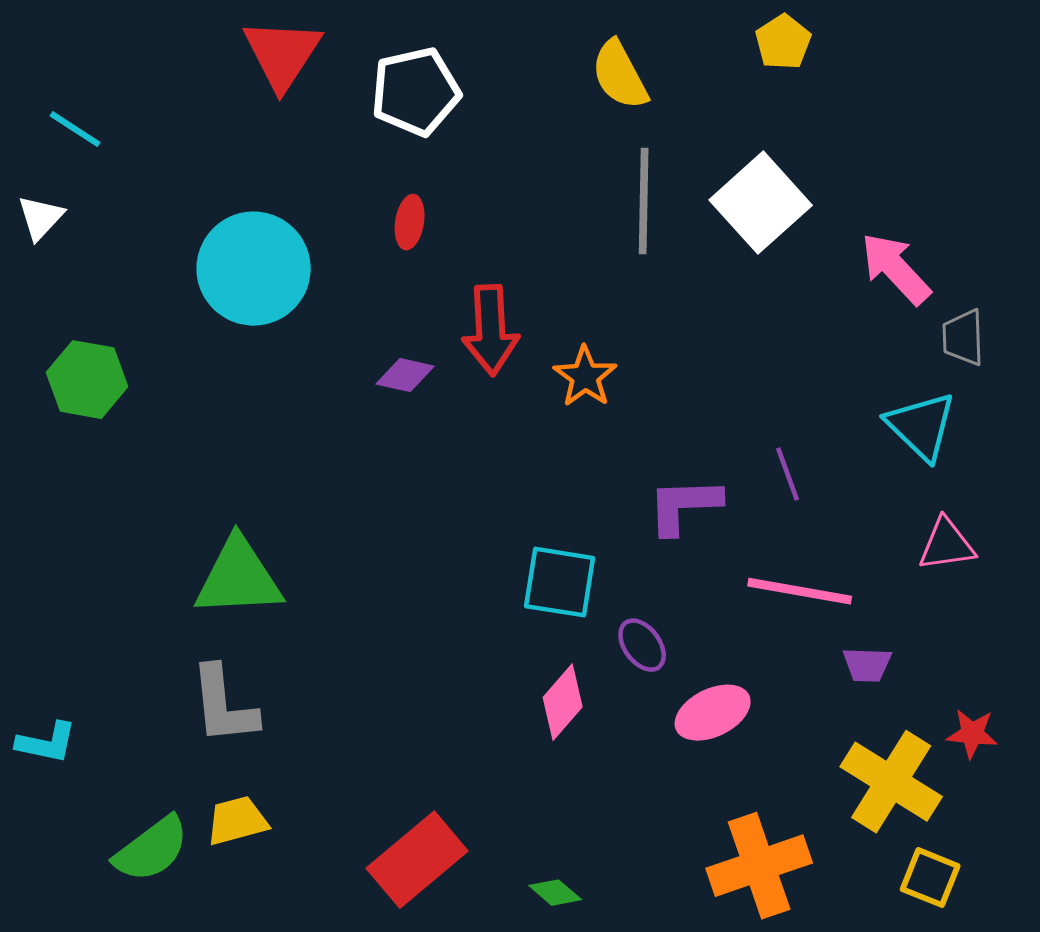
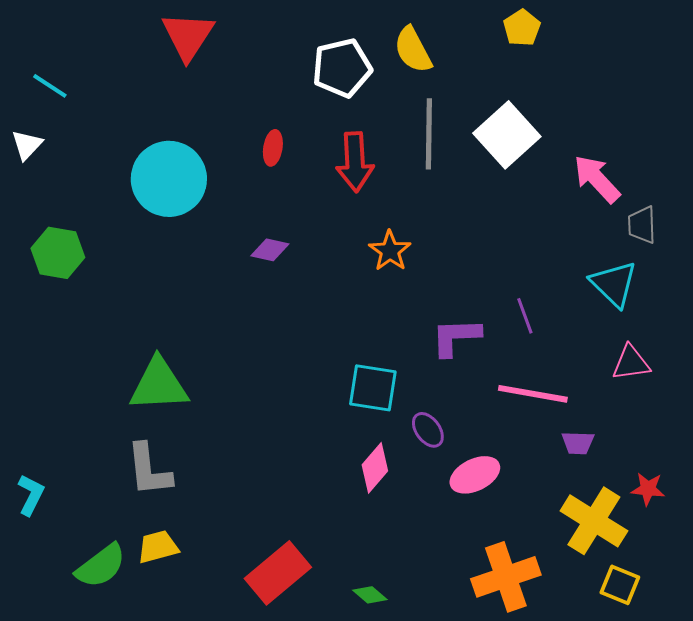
white pentagon: (416, 92) -> (342, 68), moved
red arrow: (491, 330) -> (355, 162), moved
cyan L-shape: (47, 743) -> (31, 495), turned -75

